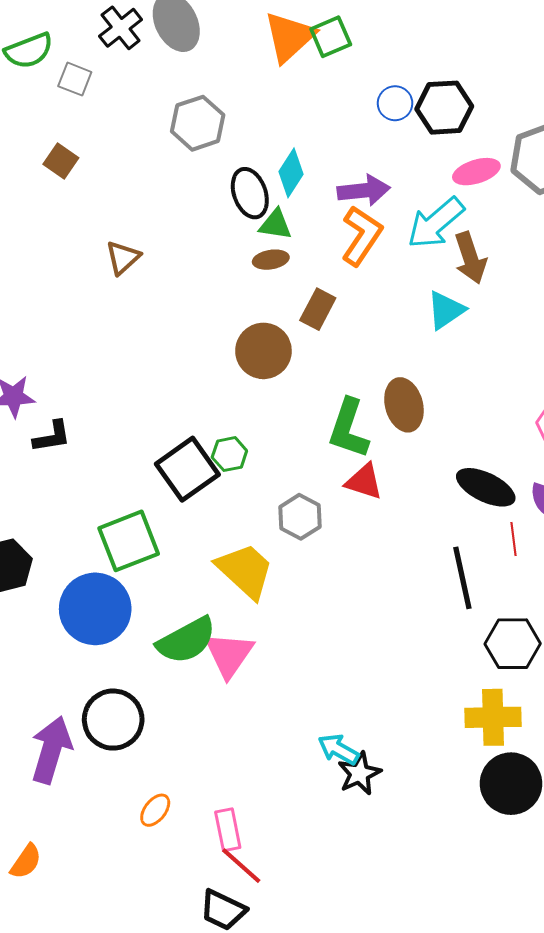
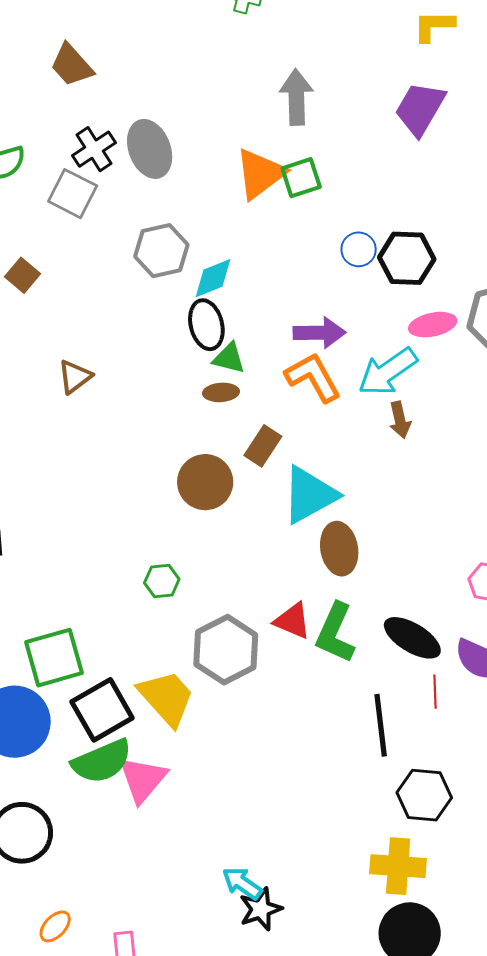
gray square: (75, 79) -> (73, 194), moved, size x1.4
cyan diamond: (291, 173) -> (213, 278), moved, turned 30
orange L-shape: (362, 236) -> (313, 377), turned -68
brown arrow: (470, 258) -> (400, 420), moved, size x0.7
cyan triangle: (446, 310) -> (309, 495), moved, size x1.5
green L-shape: (348, 428) -> (335, 633), moved
black square: (187, 469) -> (102, 710), moved
gray hexagon: (300, 517) -> (226, 650), size x1.5

